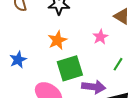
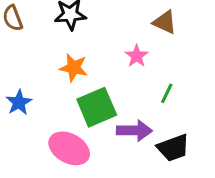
orange star: (57, 40) -> (74, 68), turned -30

